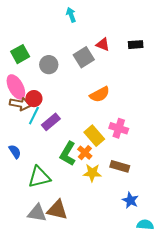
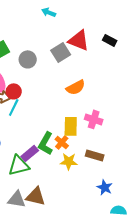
cyan arrow: (71, 15) -> (49, 12), turned -48
red triangle: (103, 45) -> (79, 40), size x1.6
black rectangle: (136, 45) -> (110, 40), turned 32
purple rectangle: (51, 122) -> (30, 153), moved
yellow rectangle: (94, 136) -> (71, 126), turned 42

